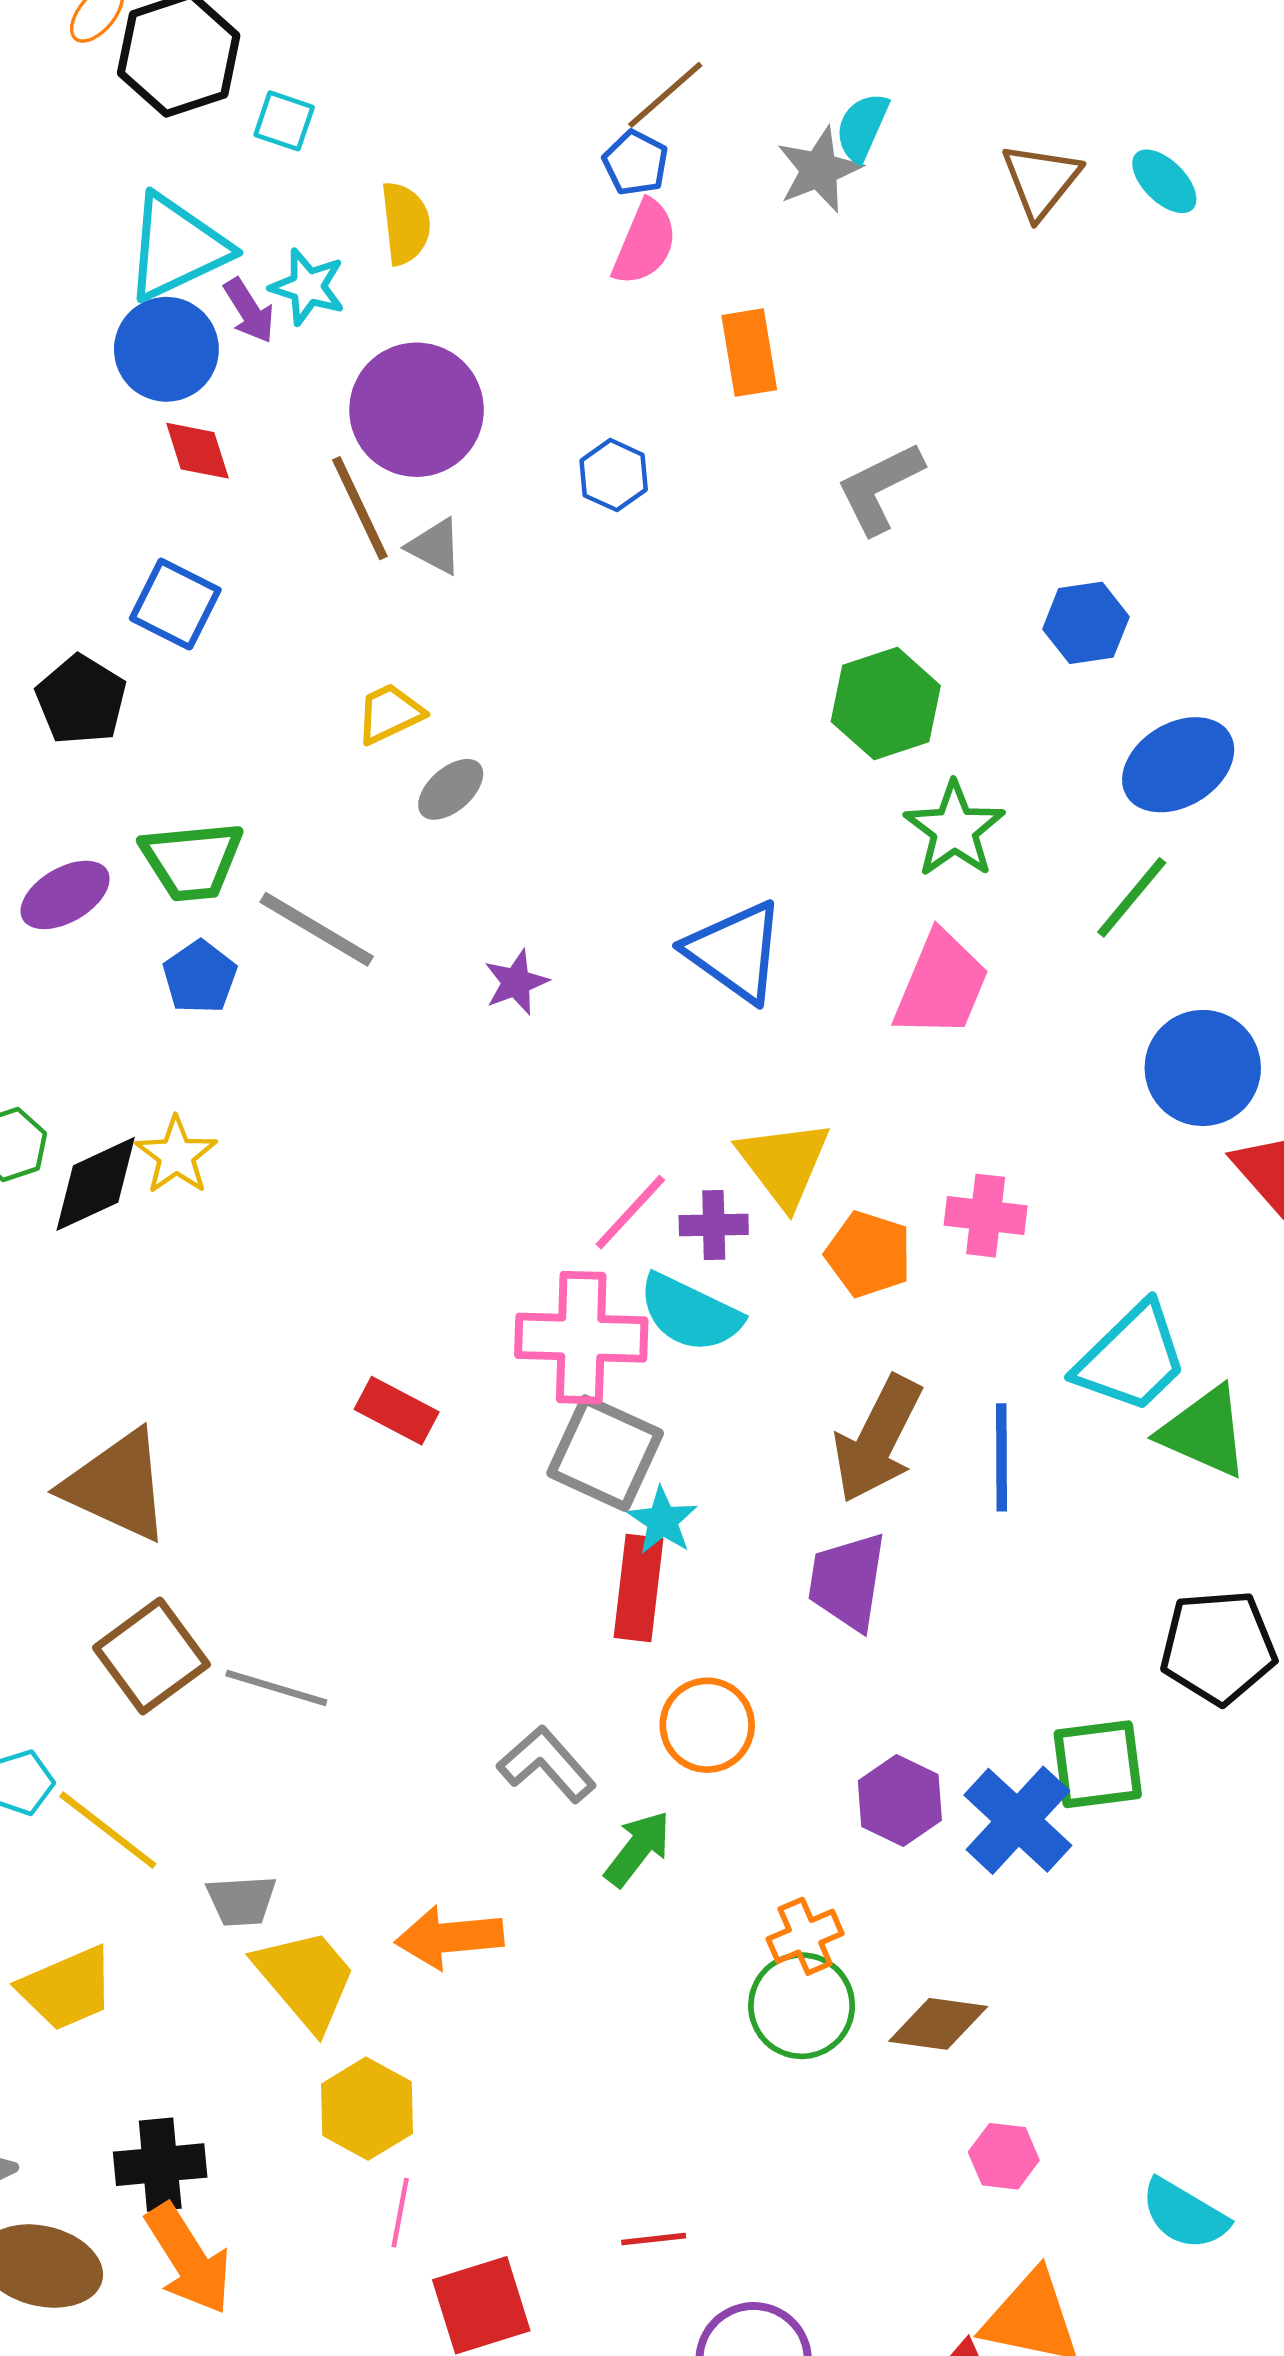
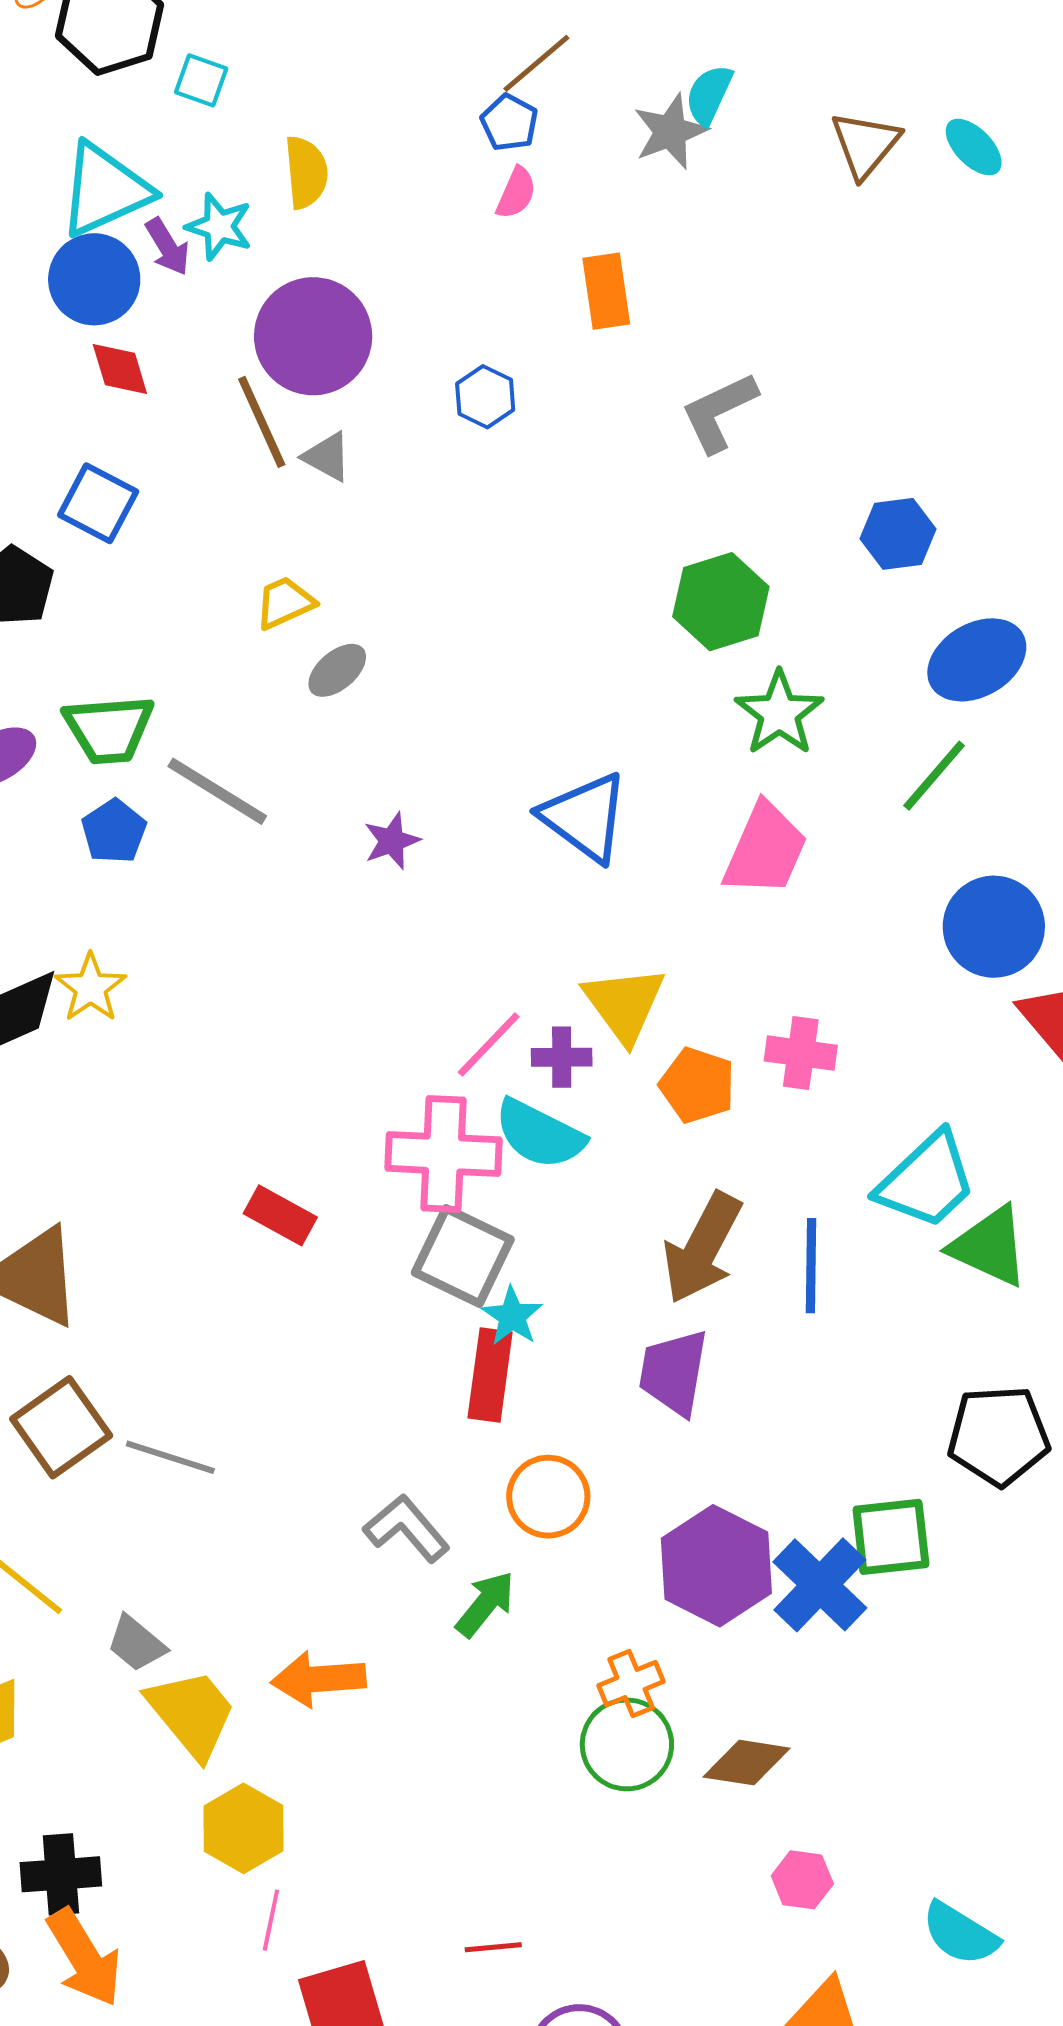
pink semicircle: (645, 243) -> (516, 193), size x0.7
purple hexagon: (900, 1800) -> (716, 1566), size x1.5
gray trapezoid: (241, 1901) -> (136, 1644), turned 42

